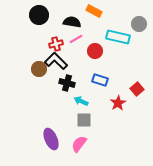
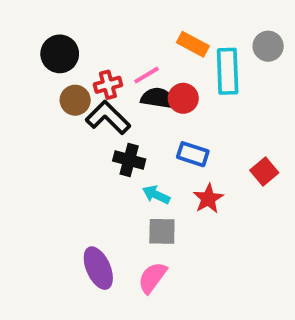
orange rectangle: (94, 11) -> (193, 44), moved
black circle: (39, 15) -> (60, 54), moved
black semicircle: (72, 22) -> (158, 98), moved
cyan rectangle: (118, 37) -> (228, 71), turned 75
brown circle: (39, 69) -> (75, 100), moved
red star: (118, 103) -> (208, 199), moved

